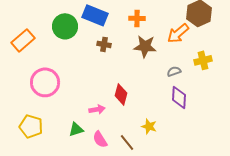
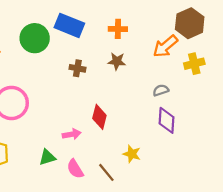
brown cross: (104, 44) -> (77, 68), moved
brown star: (145, 46) -> (117, 61), moved, size x0.7
yellow cross: (203, 60) -> (194, 64), moved

